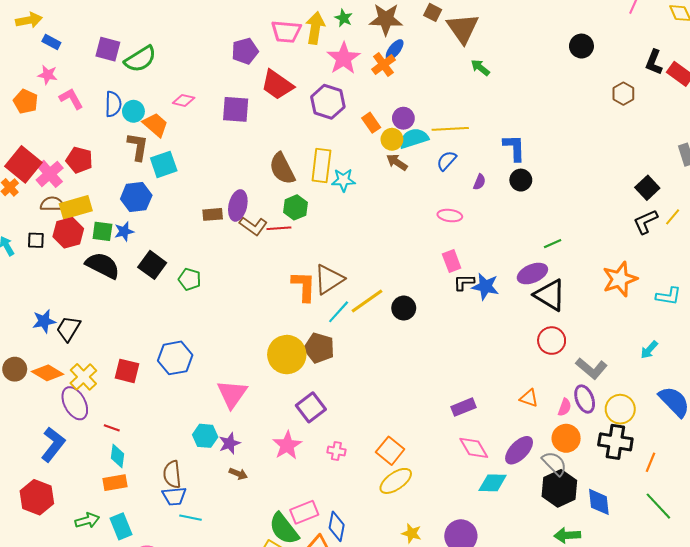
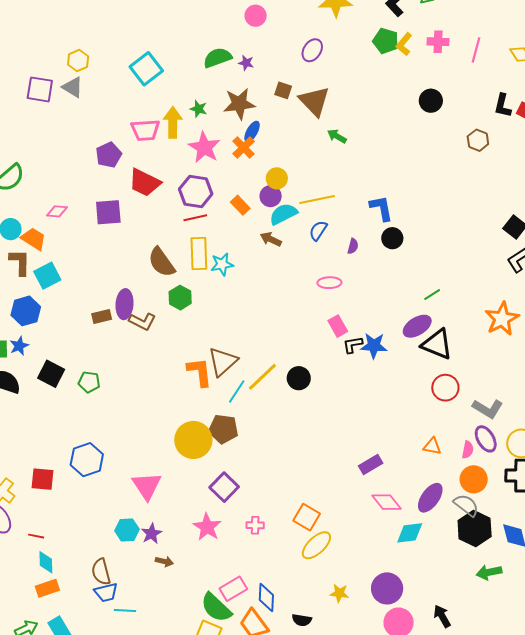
yellow circle: (392, 139) -> (277, 178), moved
red line: (279, 228) -> (195, 218), moved

